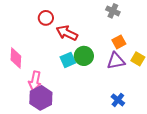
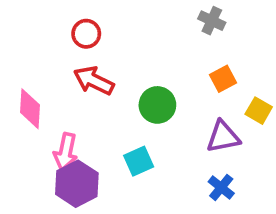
red arrow: (67, 33) -> (94, 81), moved
cyan square: (68, 60) -> (139, 161), moved
purple triangle: (116, 61) -> (223, 137), moved

